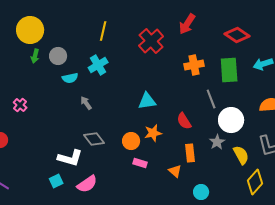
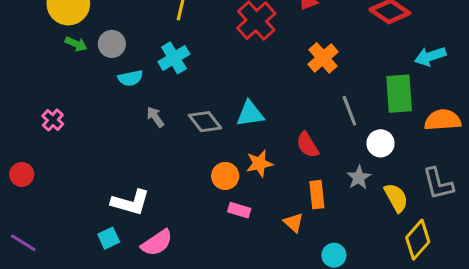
green arrow: (35, 56) -> (76, 44), turned -80
orange cross: (194, 65) -> (323, 58), turned -30
green rectangle: (229, 70) -> (399, 94), moved
white circle: (231, 120) -> (381, 143), size x0.7
gray diamond: (94, 139) -> (205, 122), moved

